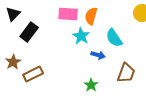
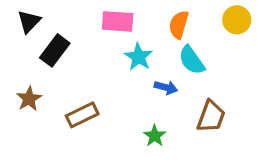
orange semicircle: (91, 16) -> (179, 25), moved
brown rectangle: (33, 74) -> (82, 115), moved

